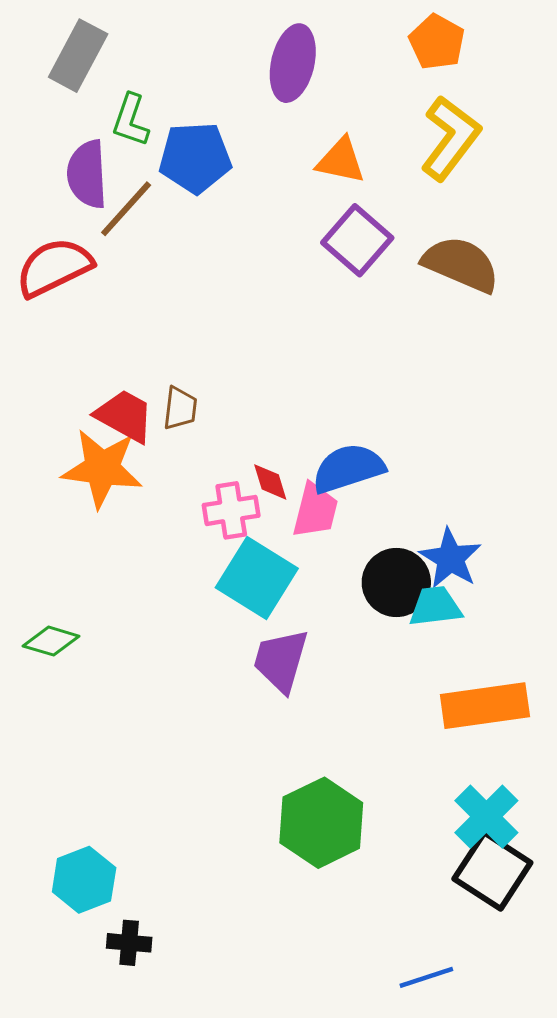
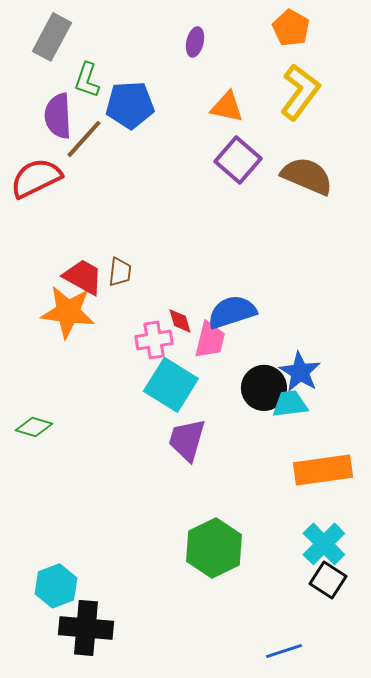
purple ellipse: (293, 63) -> (195, 42), size x0.6
black square: (492, 871) -> (328, 580), size x0.7
black cross: (129, 943) -> (86, 628), size x1.8

